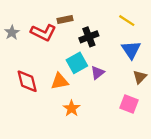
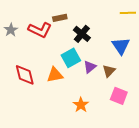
yellow line: (127, 21) -> (128, 13), moved, turned -35
black cross: (89, 37) -> (82, 34), turned -30
brown triangle: (140, 77) -> (109, 71), moved
orange star: (72, 108) -> (81, 105), moved

